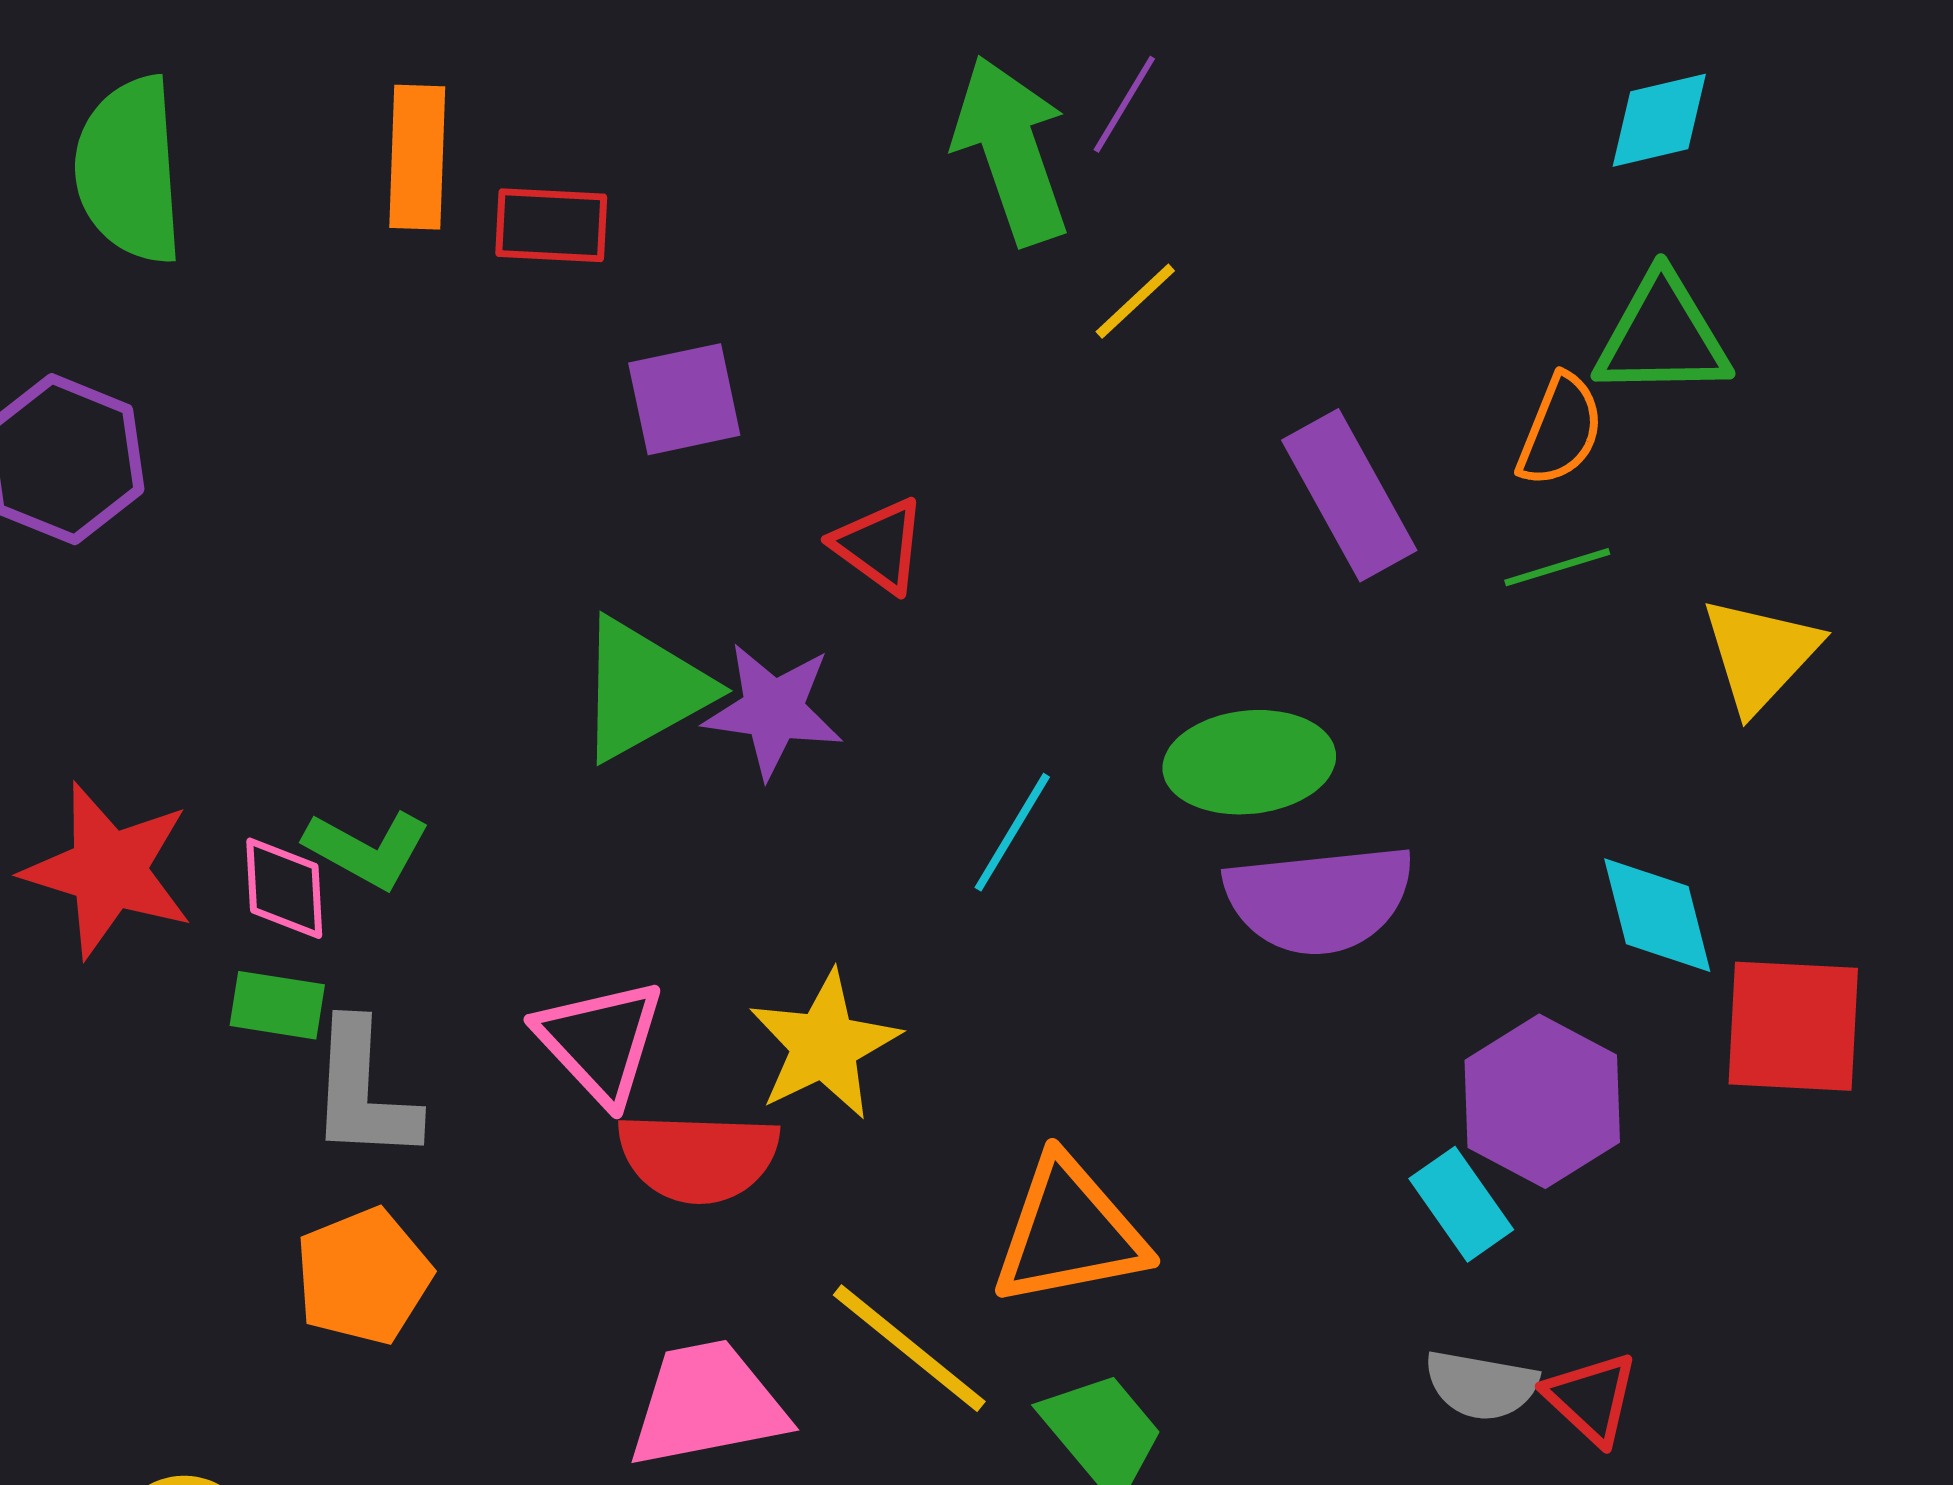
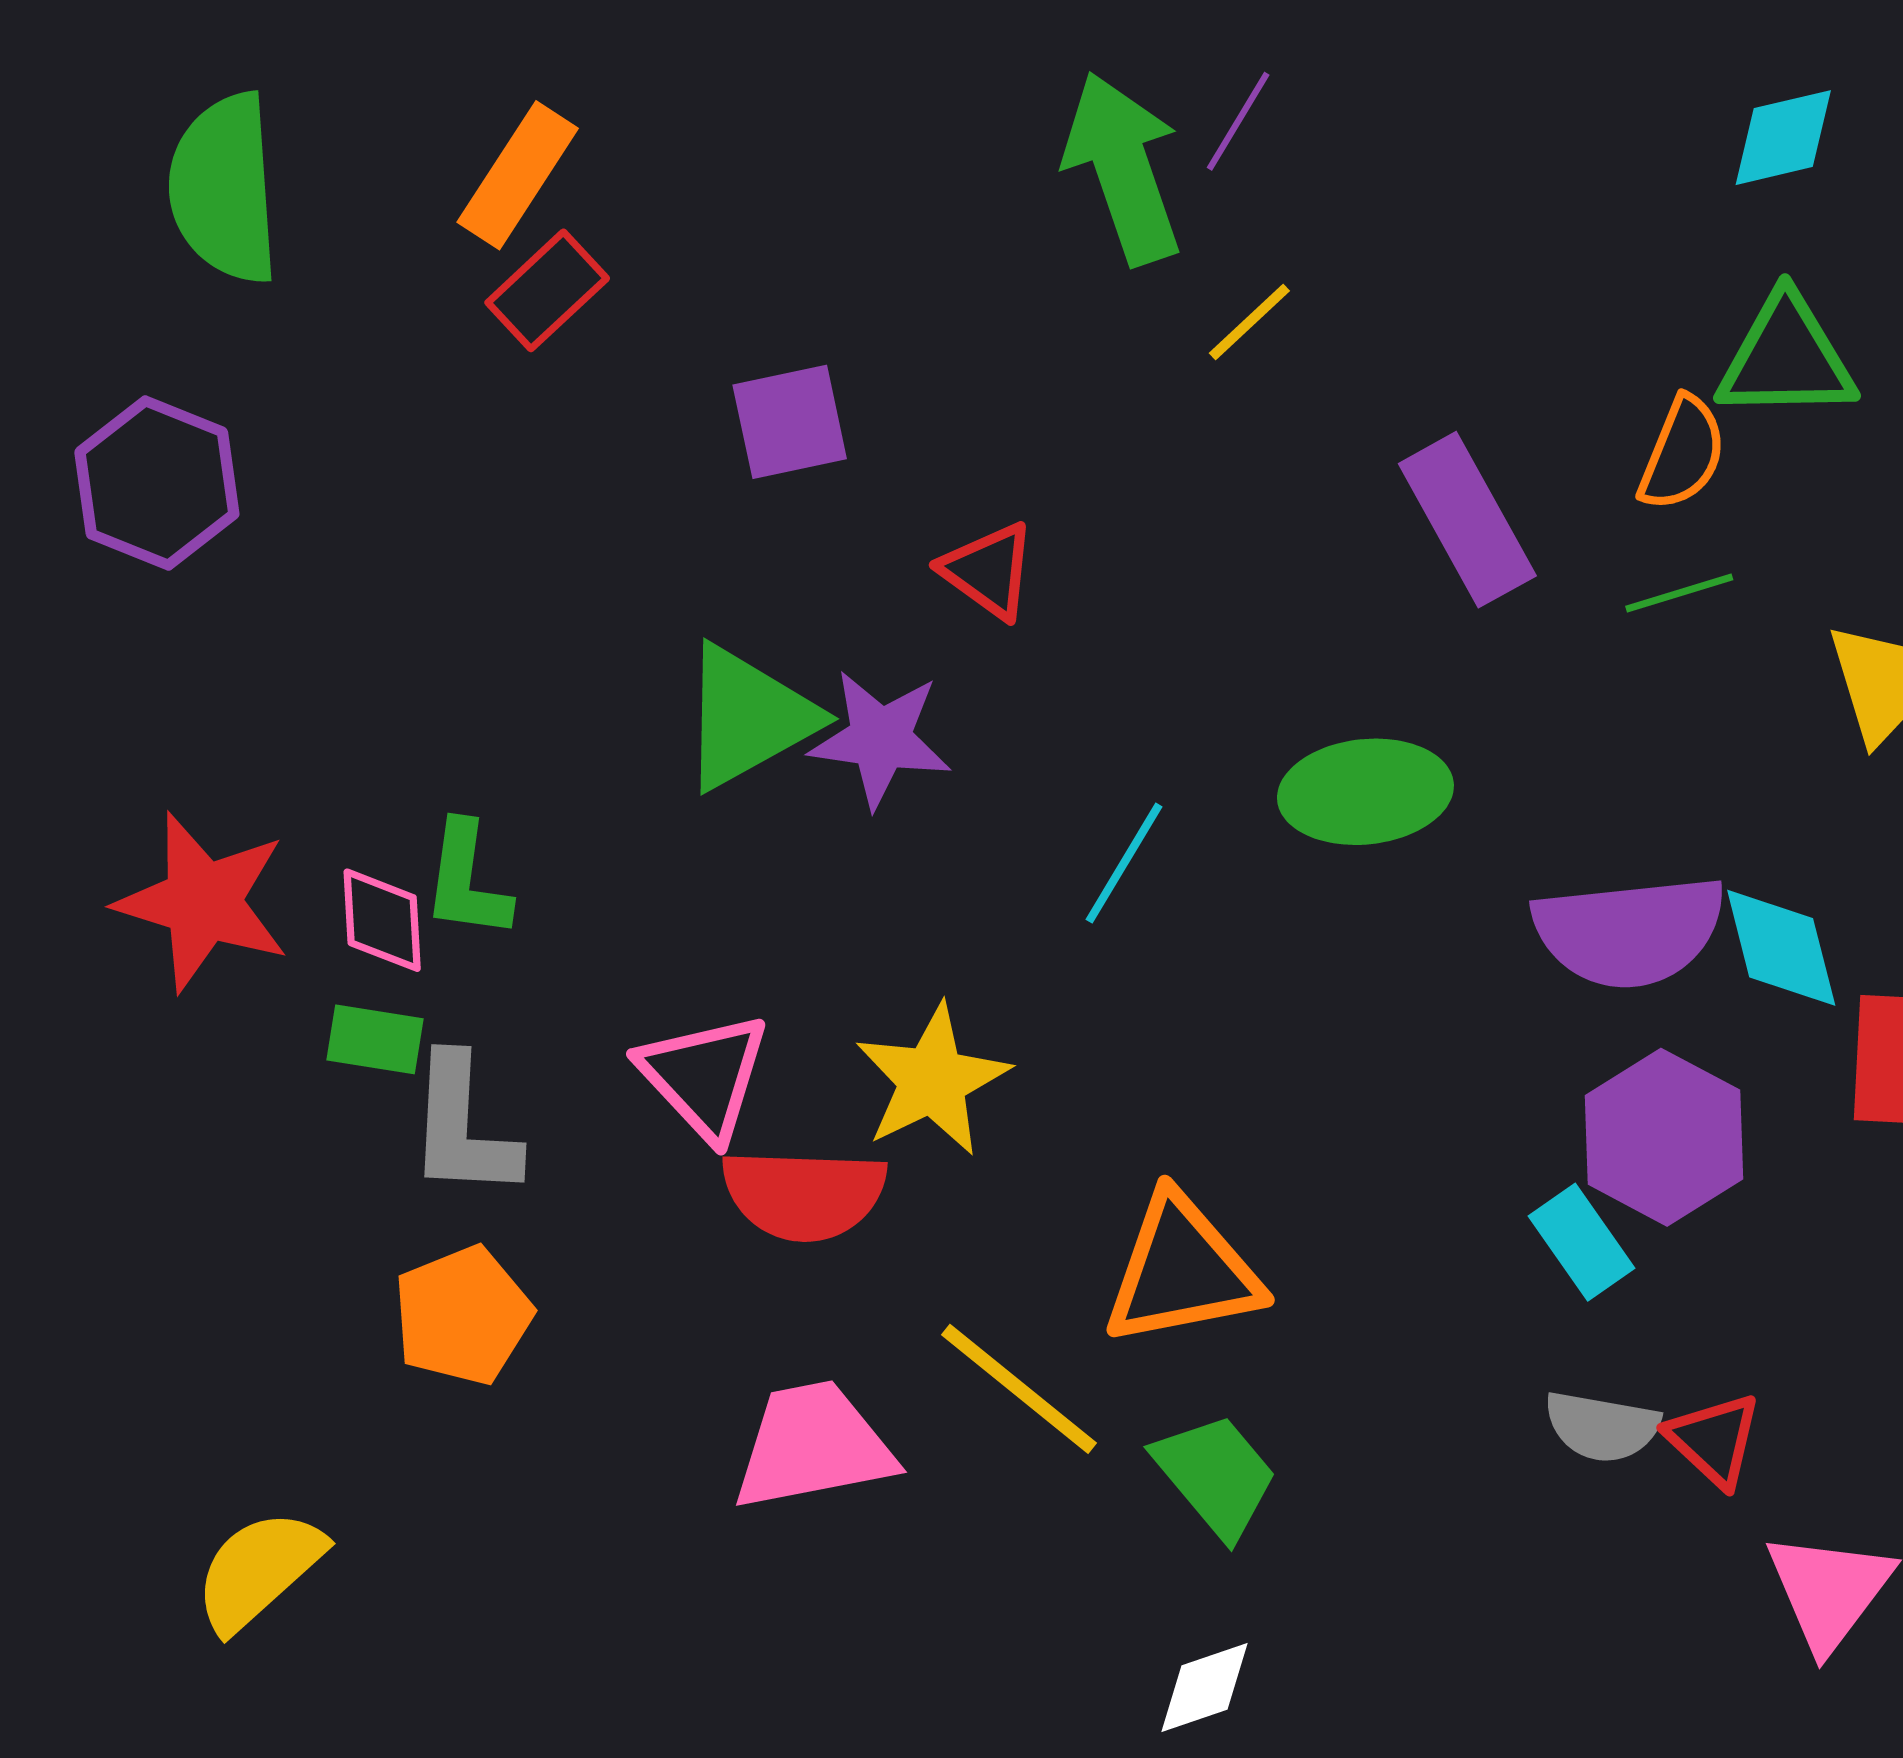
orange rectangle: (417, 157) -> (518, 175), turned 31
red rectangle: (551, 225) -> (547, 290), moved, turned -46
green L-shape: (367, 849) -> (467, 880), turned 69
purple semicircle: (1319, 899) -> (1629, 931), moved

